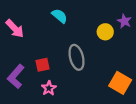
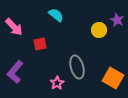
gray ellipse: (77, 57) -> (77, 67), moved
red square: (42, 65) -> (40, 44), moved
pink star: (49, 88) -> (57, 83), moved

